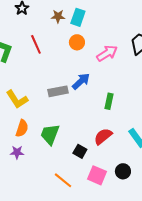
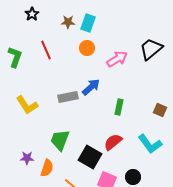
orange semicircle: (22, 128) -> (47, 168), moved
black square: (80, 151) -> (90, 157), size x1.6

